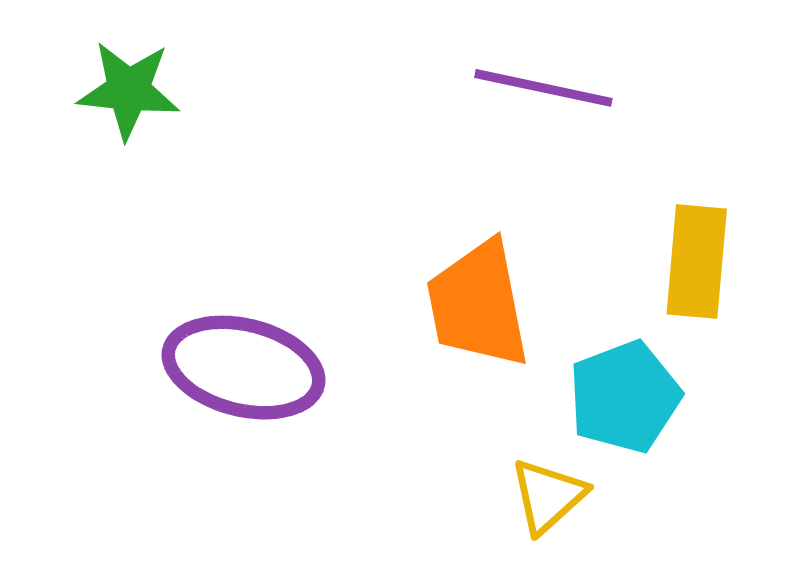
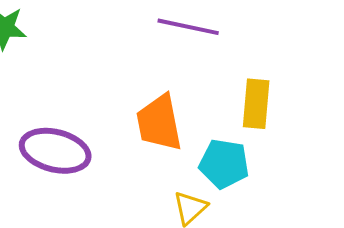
cyan pentagon: (625, 397) -> (224, 164), turned 30

